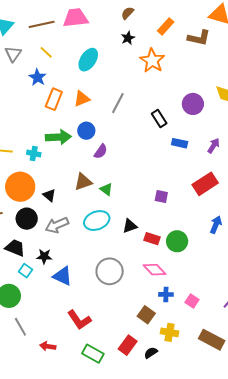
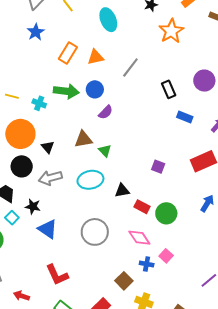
cyan ellipse: (88, 60) -> (108, 20), turned -65
blue star: (37, 77) -> (36, 32), moved
pink square: (192, 301) -> (166, 256), moved

